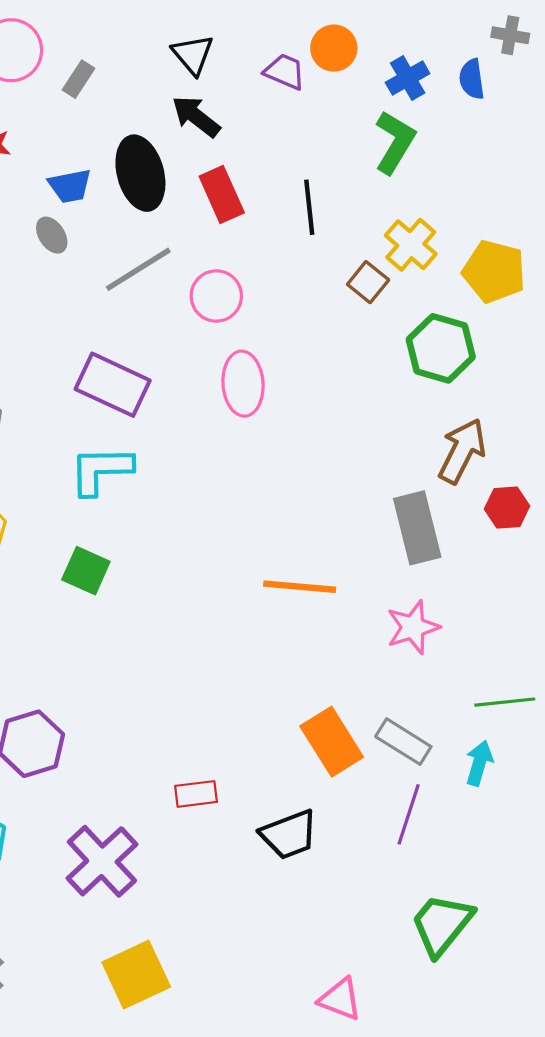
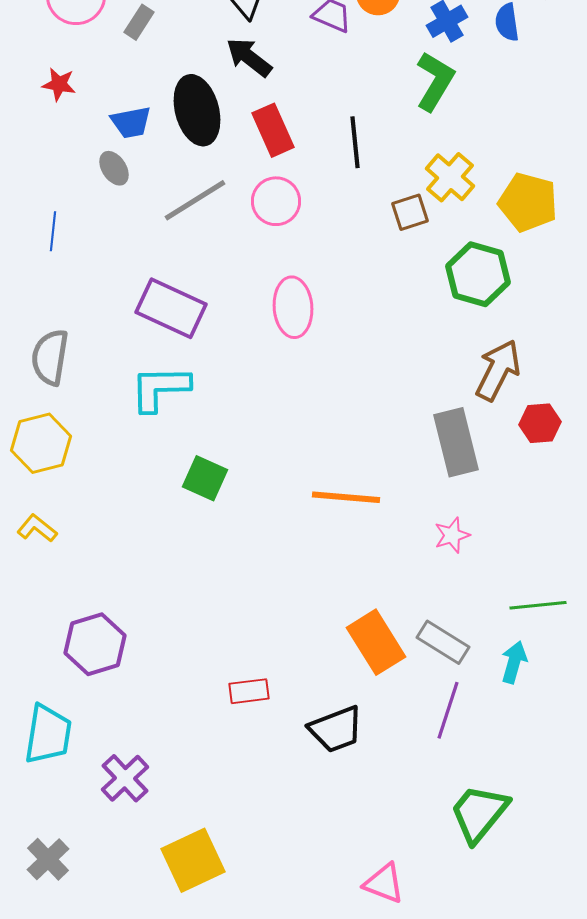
brown square: (368, 282) -> (410, 212), turned 33
pink circle: (216, 296) -> (276, 201), moved
green square: (86, 571) -> (205, 478), moved
pink star: (413, 627) -> (452, 535), size x0.7
purple cross: (102, 861) -> (125, 778), moved, size x0.7

